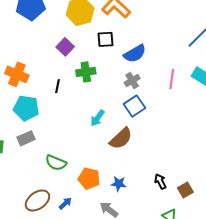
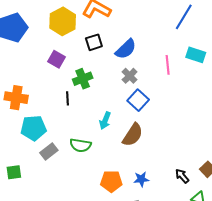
black line: (58, 86) -> (68, 98), moved
gray rectangle: (26, 138) -> (49, 152), moved
green semicircle: (56, 163) -> (80, 145), moved
black arrow: (160, 181) -> (182, 176), moved

